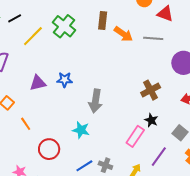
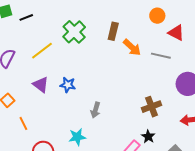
yellow line: (33, 36) -> (42, 51), moved
purple triangle: (38, 83) -> (41, 85), turned 42
gray arrow: (95, 101) -> (95, 110), size x0.7
cyan star: (81, 130) -> (77, 137), turned -30

